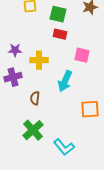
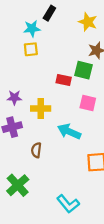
green square: (58, 14) -> (83, 70), moved
cyan arrow: (65, 81) -> (69, 132), turned 90
green cross: (33, 130) -> (18, 185), moved

